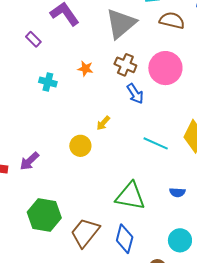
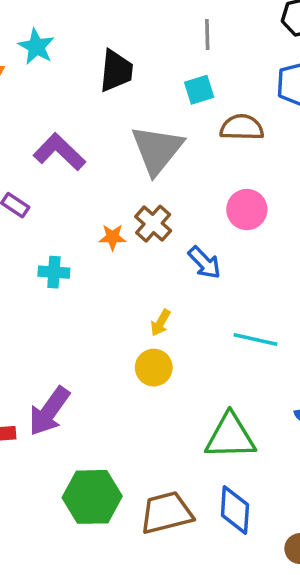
brown cross: (125, 65) -> (153, 224), moved, turned 30
pink circle: (165, 68) -> (247, 210), size x0.7
yellow circle: (80, 146) -> (154, 368), moved
purple arrow: (29, 161) -> (49, 411), size x1.4
brown trapezoid: (85, 233) -> (166, 513), turned 48

